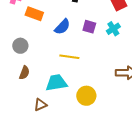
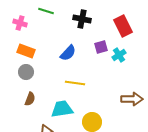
orange rectangle: (34, 14) -> (26, 51), moved
purple square: (89, 27) -> (101, 47), moved, turned -32

